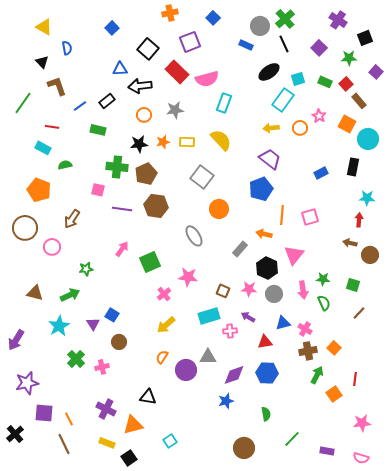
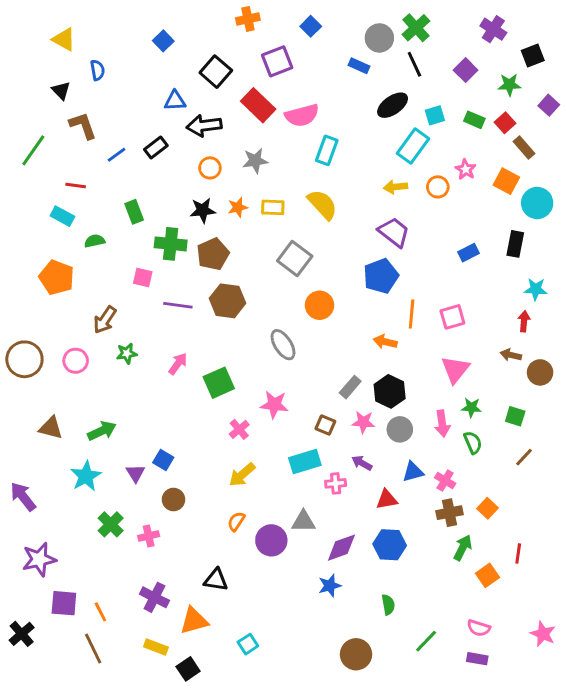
green rectangle: (98, 130) -> (134, 212), moved, turned 56
brown circle: (25, 228) -> (24, 359), moved
gray rectangle: (240, 249) -> (350, 387), moved
pink triangle: (294, 255) -> (455, 370), moved
green star: (86, 269) -> (127, 353), moved
purple arrow: (16, 340) -> (23, 497), turned 110
pink star: (362, 423) -> (543, 634), moved, turned 30
pink semicircle: (361, 458) -> (479, 628), moved

